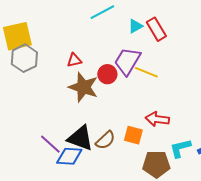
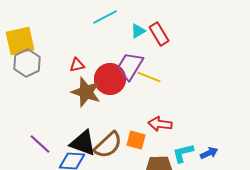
red circle: (107, 74) -> (110, 79), size x1.6
brown semicircle: (105, 140) -> (108, 145), size x1.4
purple line: (50, 144) -> (40, 144), moved

